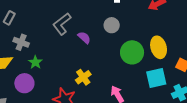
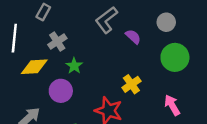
gray cross: (21, 42) -> (57, 42), turned 35
green circle: (132, 52) -> (175, 57), moved

